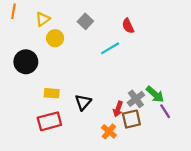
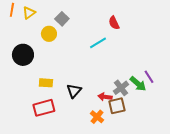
yellow triangle: (43, 19) -> (29, 13), moved
gray square: (85, 21) -> (62, 19), moved
red arrow: (118, 109) -> (105, 97), turned 80
purple line: (165, 111) -> (149, 77), moved

